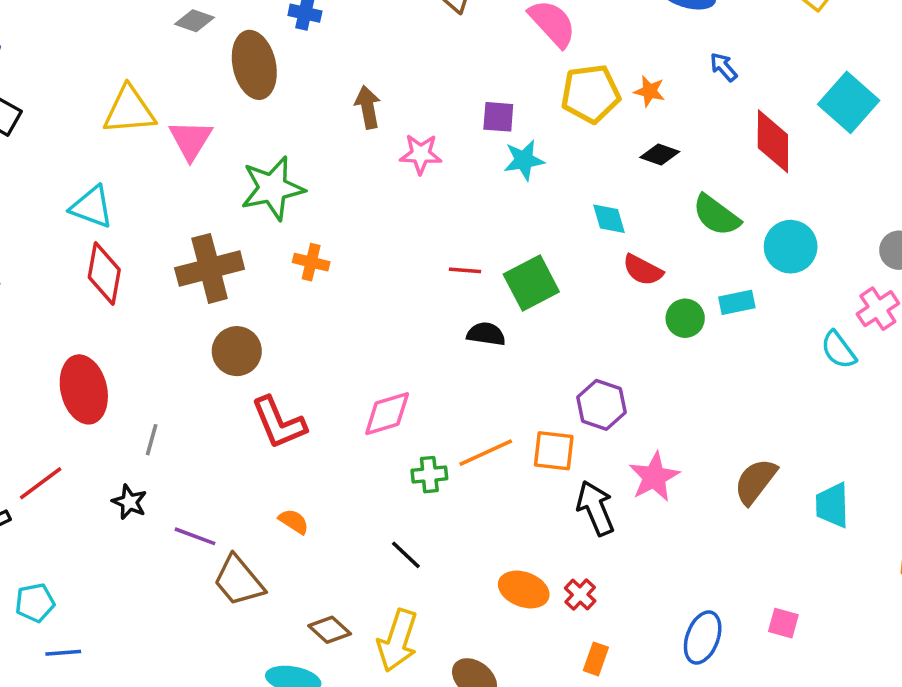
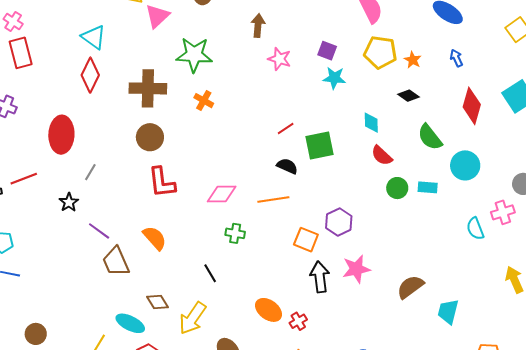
red line: (465, 270) -> (286, 128), turned -54
orange line: (486, 453) -> (273, 199), moved
orange semicircle: (294, 521) -> (155, 238), size x1.5

